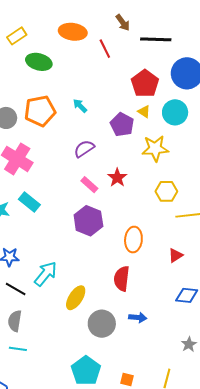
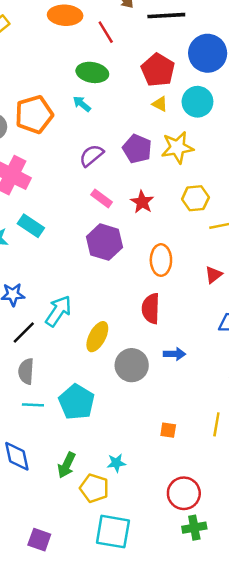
green ellipse: (39, 62) -> (92, 72), moved
purple pentagon: (122, 125) -> (137, 149), moved
red star: (117, 178) -> (142, 202), moved
black line: (16, 289) -> (24, 332), turned -70
cyan pentagon: (86, 371) -> (77, 402), moved

